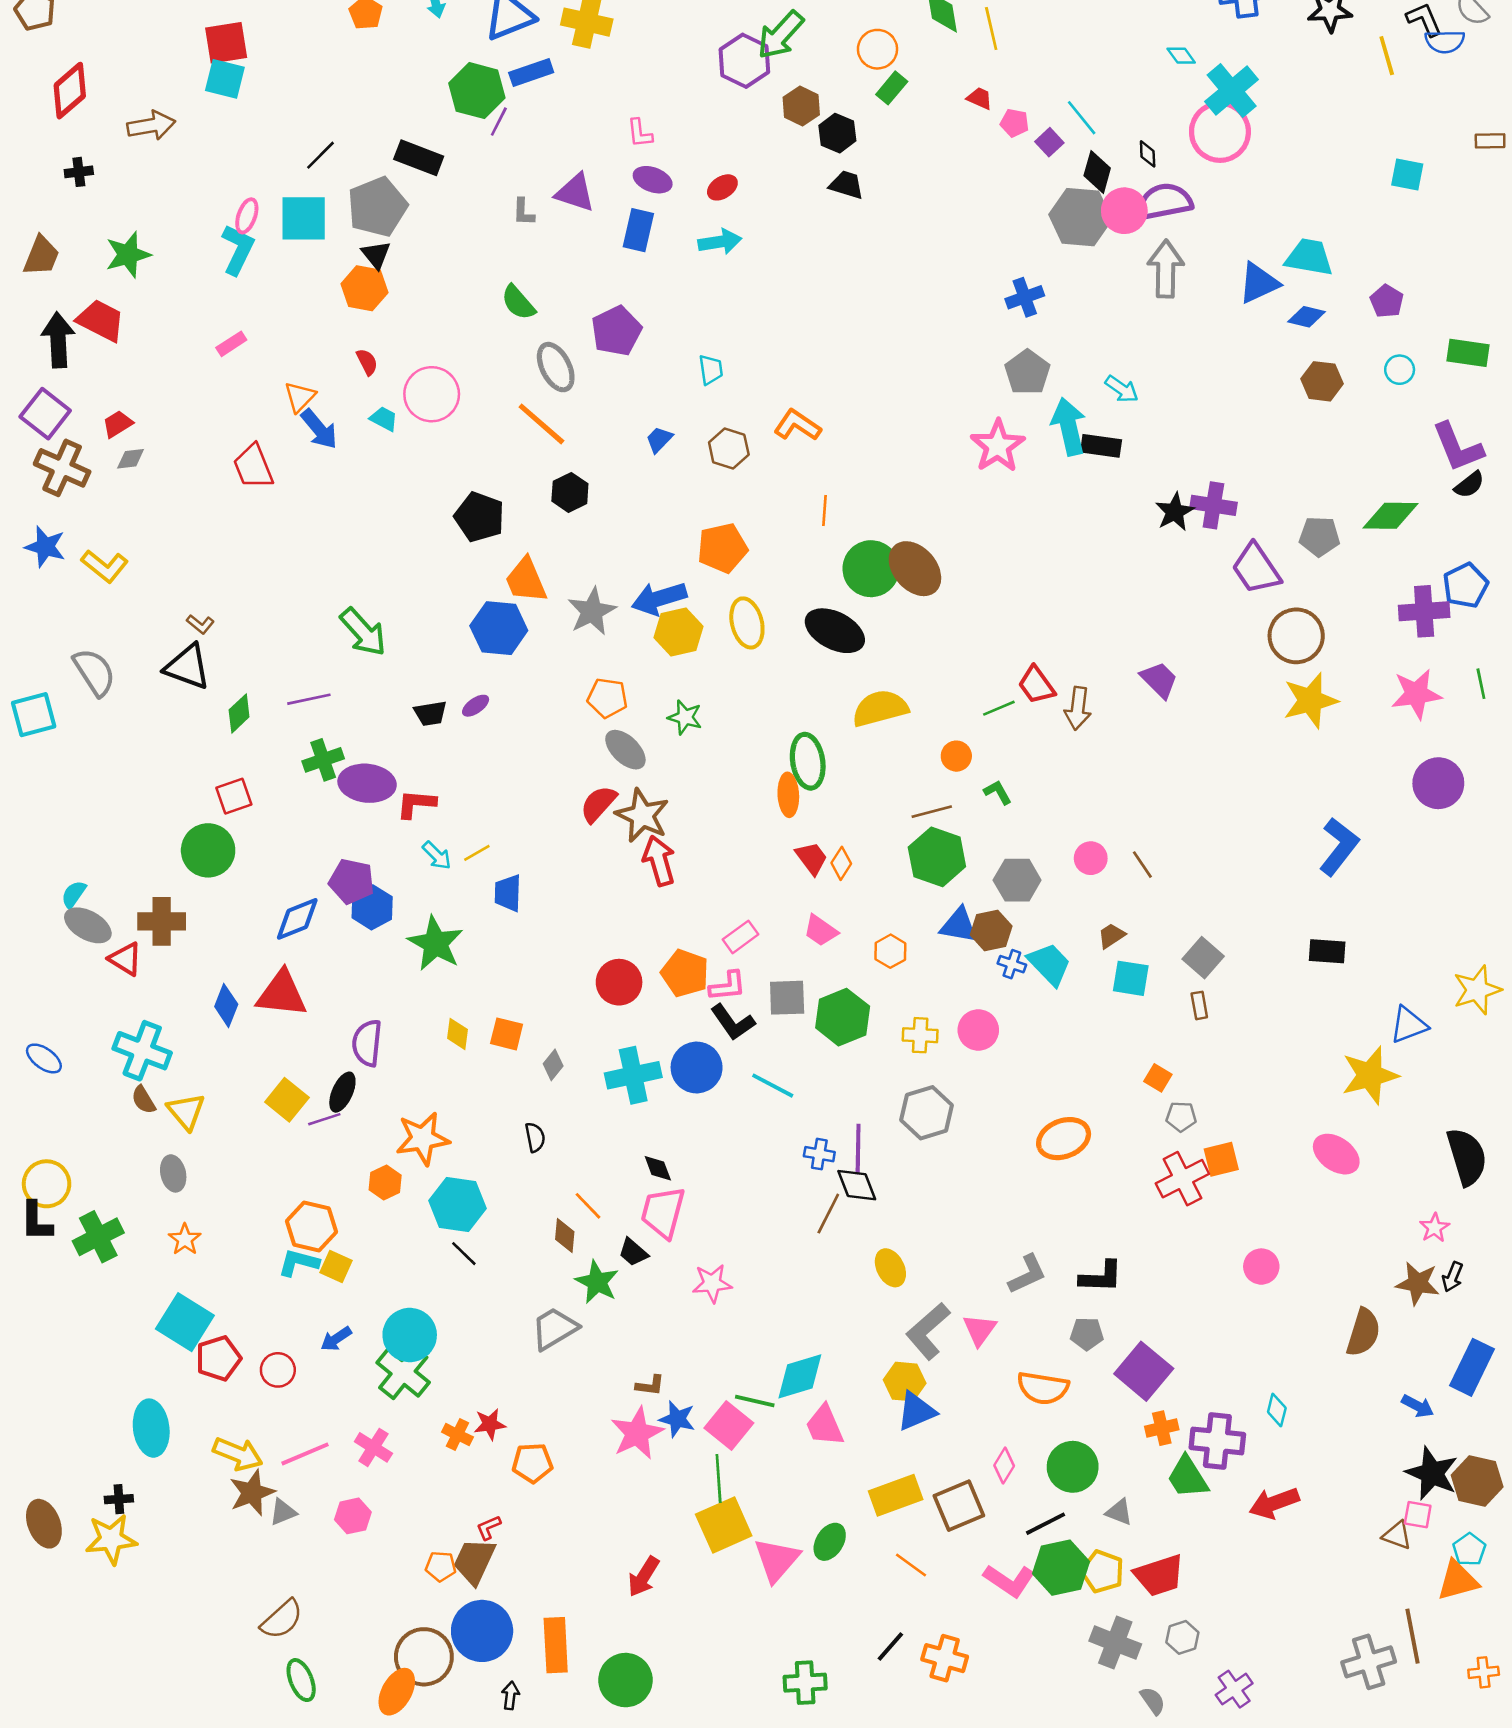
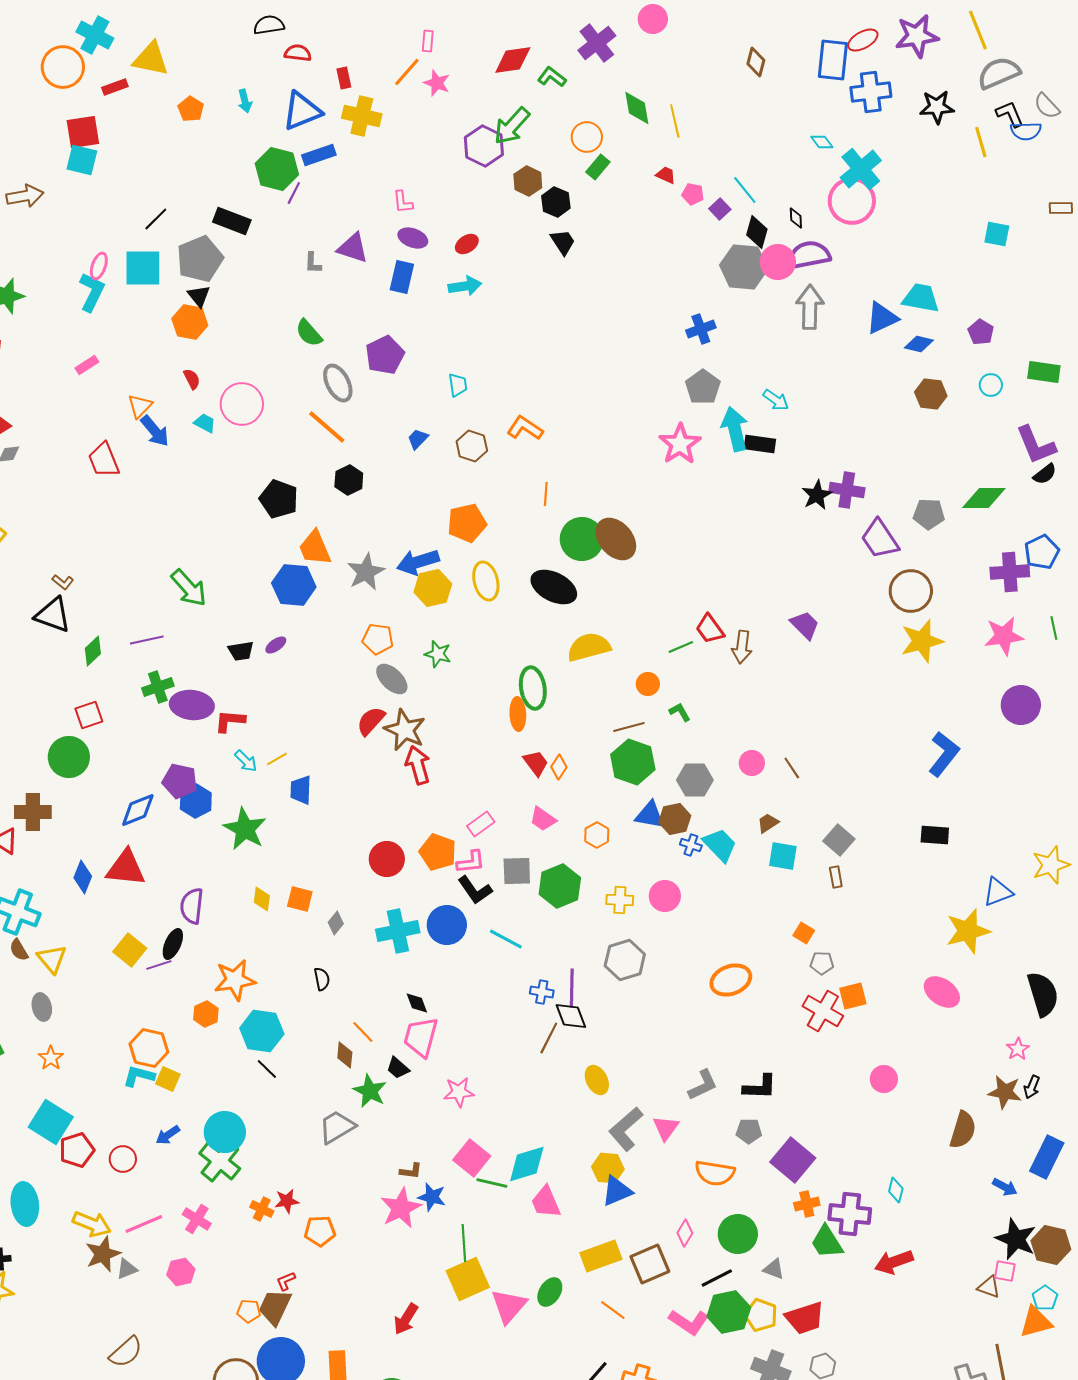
black trapezoid: (846, 185) -> (563, 242), turned 40
red cross: (1182, 1179) -> (823, 1011), turned -33
pink square: (729, 1425) -> (472, 1158), moved

